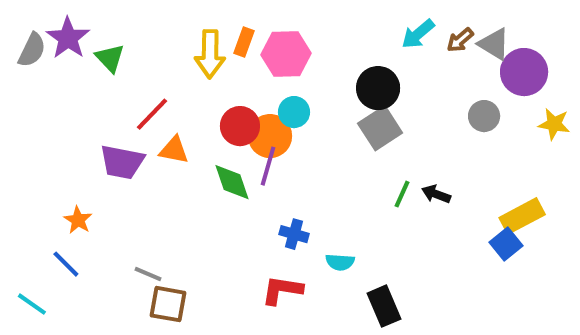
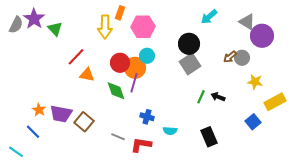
brown arrow: (460, 40) -> (230, 57), moved
orange rectangle: (244, 42) -> (120, 13), moved
yellow star: (554, 124) -> (255, 82), moved
purple trapezoid: (122, 162) -> (61, 114), moved
yellow rectangle: (522, 216) -> (275, 102), moved
gray line: (148, 274) -> (118, 137), moved
brown square: (168, 304) -> (84, 122), moved, turned 30
black rectangle: (384, 306) -> (209, 137), moved

